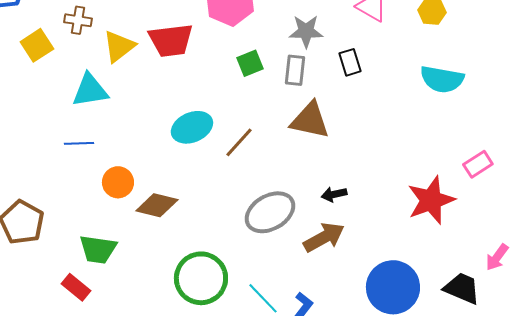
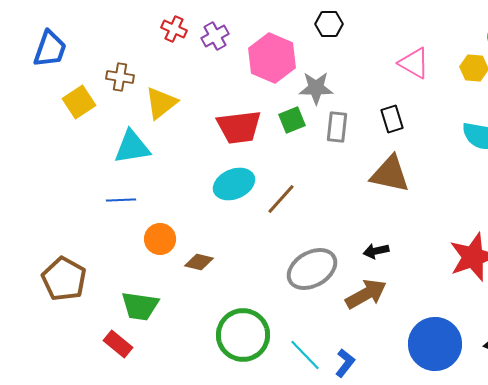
gray star: (306, 31) -> (316, 88), moved
red trapezoid: (171, 40) -> (239, 127), moved
brown triangle: (310, 120) -> (390, 174), moved
brown diamond: (157, 205) -> (199, 262), size x0.7

